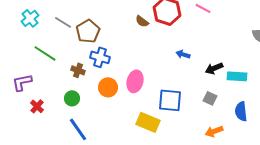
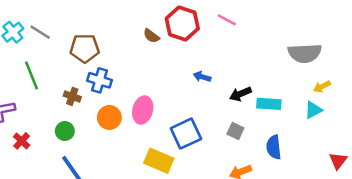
gray line: (63, 22) -> (40, 32), moved
brown pentagon: (88, 31) -> (85, 48), turned 30
green line: (45, 53) -> (31, 75), turned 35
blue square: (170, 100) -> (186, 134), turned -30

